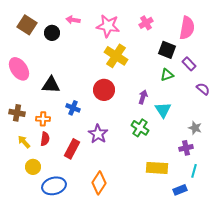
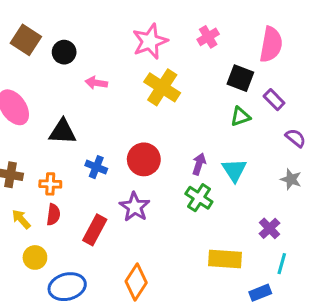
pink arrow: (73, 20) -> (96, 83), moved
pink star: (108, 26) -> (150, 41), turned -30
red circle: (104, 90) -> (144, 159), moved
purple arrow: (143, 97) -> (199, 164), moved
gray star: (195, 128) -> (291, 179), moved
purple cross: (186, 148) -> (269, 228), turned -32

